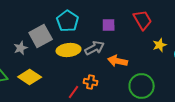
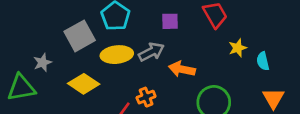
gray star: (21, 48) -> (42, 63), moved
yellow diamond: (30, 77) -> (84, 84), moved
orange cross: (91, 82) -> (146, 97), turned -32

